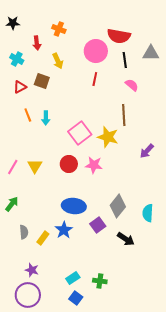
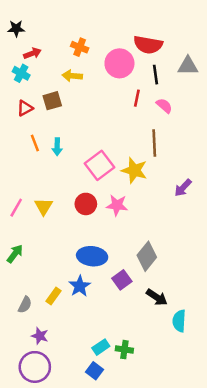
orange cross: (59, 29) -> (80, 47), moved
red arrow: (37, 43) -> (32, 53), moved, turned -104
yellow arrow: (58, 61) -> (72, 76), turned 119
red line: (95, 79) -> (137, 98), moved
brown square: (42, 81) -> (52, 101), turned -35
cyan semicircle: (148, 213) -> (179, 321), moved
gray semicircle: (24, 232) -> (25, 305), moved, turned 32
cyan rectangle: (73, 278) -> (101, 347), moved

